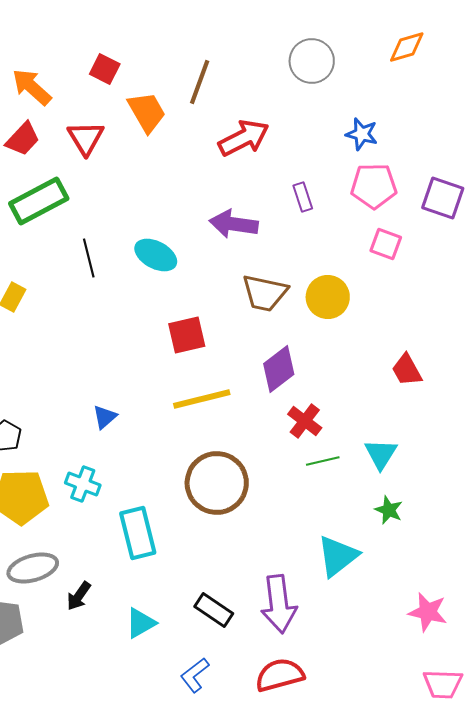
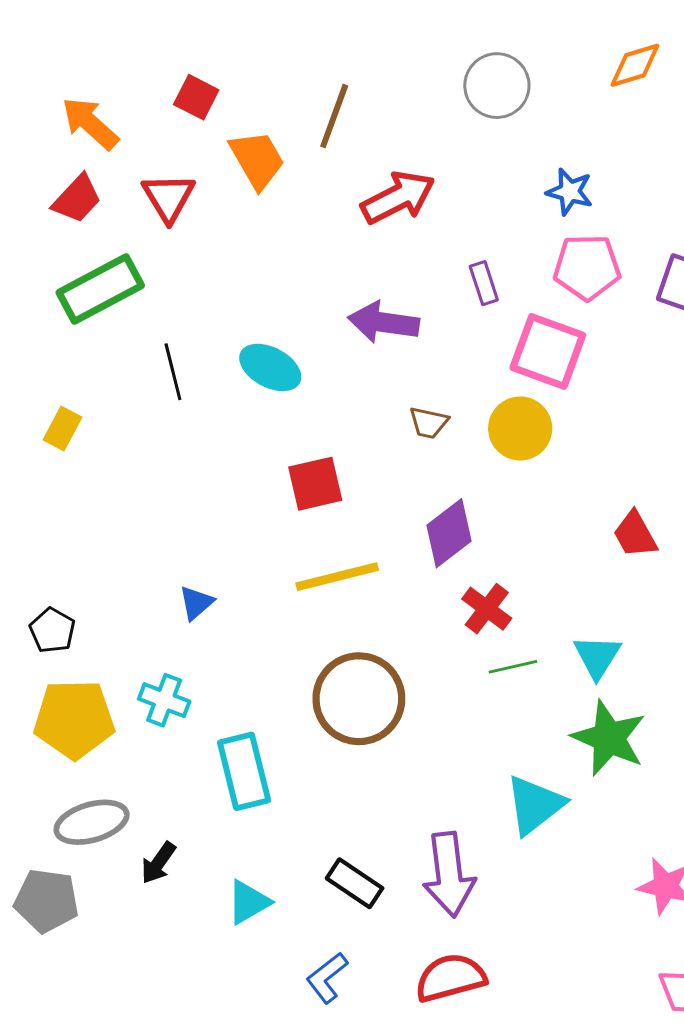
pink square: (386, 244) -> (548, 351), moved, size x1.6
brown trapezoid: (265, 293) -> (429, 423), size x0.6
green star: (389, 510) -> (609, 738), size x1.8

